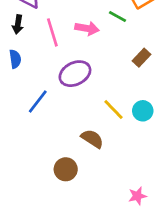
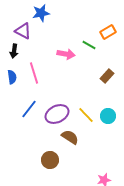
pink line: (52, 32) -> (34, 73), moved
purple ellipse: (75, 74) -> (57, 114), moved

